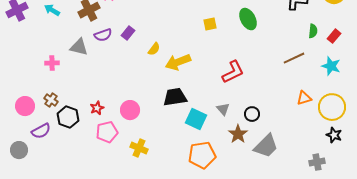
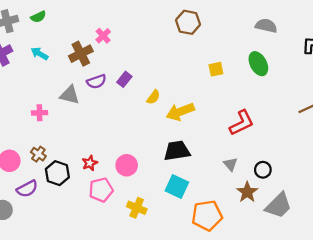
cyan square: (196, 119) -> (177, 187), moved

